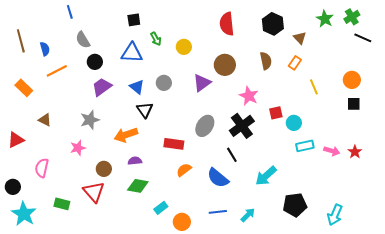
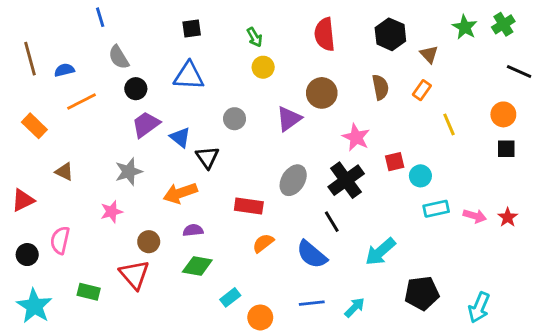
black line: (363, 38) -> (519, 72), moved
green arrow: (156, 39) -> (255, 37), moved
blue semicircle: (45, 49) -> (64, 70), turned -88
blue triangle: (137, 87) -> (180, 137), moved
black circle: (13, 187) -> (27, 255), moved

